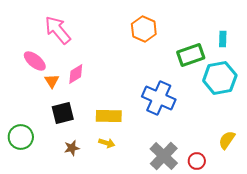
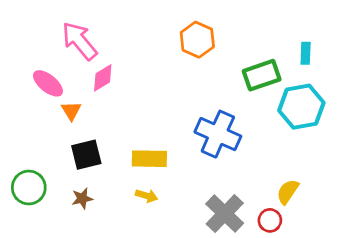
pink diamond: (76, 74) -> (103, 78), moved
yellow semicircle: (227, 140) -> (288, 192), moved
brown star: (72, 148) -> (82, 198), moved

